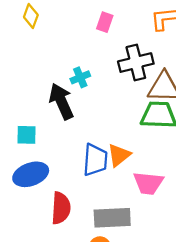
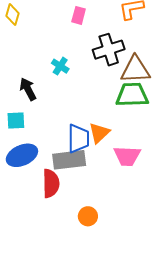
cyan cross: (80, 77) -> (60, 66), turned -30
black arrow: (61, 101) -> (28, 89), moved, size x0.7
gray rectangle: (112, 218) -> (69, 160), moved

